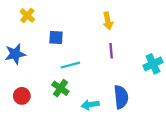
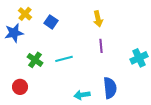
blue square: (56, 37) -> (51, 22), moved, turned 32
blue star: (15, 54) -> (14, 33), moved
green cross: (60, 88) -> (35, 60), moved

